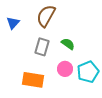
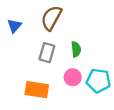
green semicircle: (68, 44) -> (76, 49), turned 48
cyan pentagon: (88, 72) -> (98, 81), turned 30

